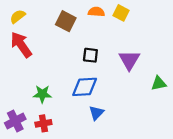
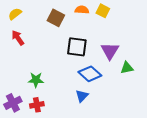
red arrow: (21, 45) -> (18, 38), size x0.7
black square: (90, 55) -> (77, 47), size x1.5
green triangle: (159, 83) -> (127, 68), moved
blue diamond: (85, 87) -> (90, 74), moved, turned 45

